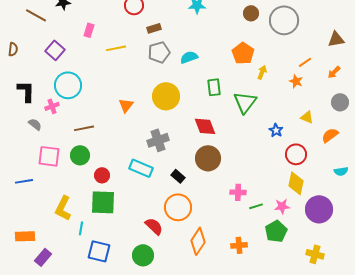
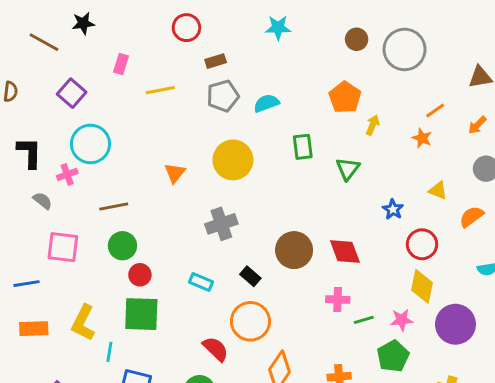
green triangle: (245, 102) -> (348, 169), size x0.7
red diamond: (205, 126) -> (345, 252), moved
green circle: (80, 155) -> (122, 246), moved
cyan rectangle: (141, 168) -> (201, 282), moved, size x0.7
orange rectangle: (25, 236) -> (34, 329), moved

